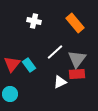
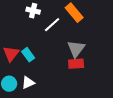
white line: (55, 52) -> (52, 25), moved
white triangle: (60, 82) -> (28, 83), moved

